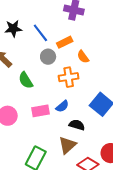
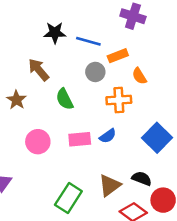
blue line: (40, 33) -> (88, 41), turned -42
black semicircle: (77, 125) -> (142, 179), moved

